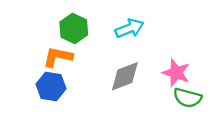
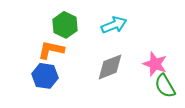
green semicircle: (187, 98) -> (165, 86), turned 45

